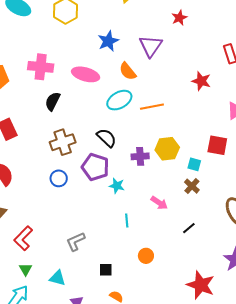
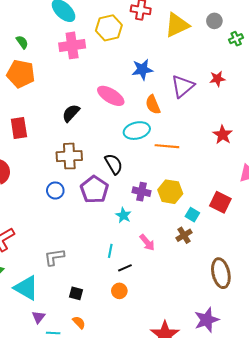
red star: (179, 18) -> (217, 79), moved
pink cross: (41, 67) -> (72, 45), moved, turned -30
cyan star: (117, 186) -> (123, 215), moved
black line: (189, 228) -> (125, 268), moved
cyan triangle: (57, 278) -> (26, 288), size x1.5

